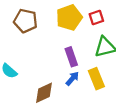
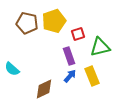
yellow pentagon: (69, 18) -> (54, 21), moved
red square: (96, 18) -> (78, 34), moved

